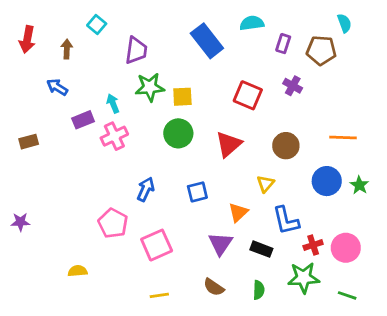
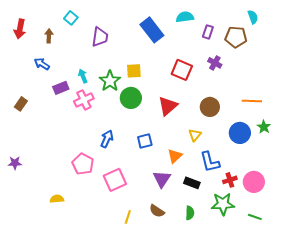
green star: (150, 87) -> (110, 81), moved, turned -30
brown rectangle: (29, 142) -> (21, 104), turned -40
green star: (359, 185) -> (264, 127), moved
yellow line: (159, 295) -> (128, 217), moved, turned -64

